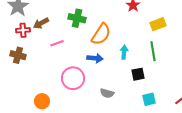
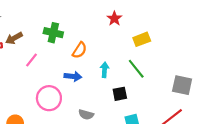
orange semicircle: (101, 34) -> (80, 50), size x0.7
pink line: (57, 43) -> (32, 60), turned -32
green line: (153, 51) -> (136, 69), turned -30

